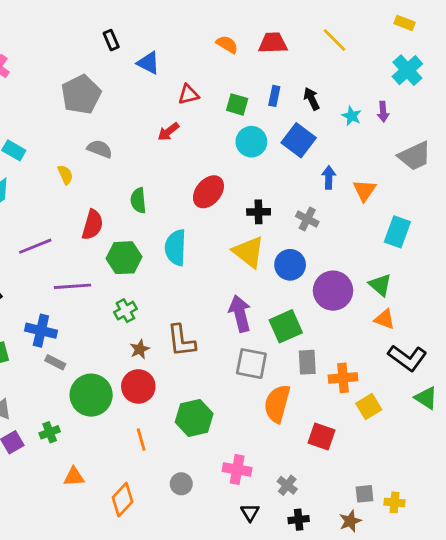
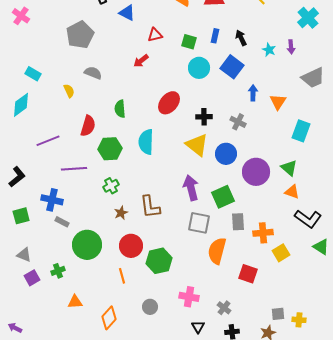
red circle: (138, 386) -> (131, 246), moved

